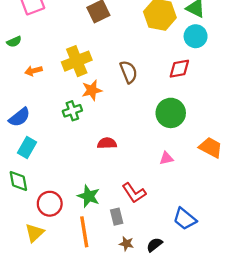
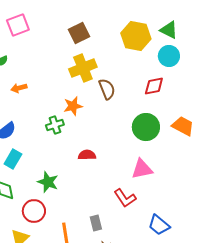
yellow cross: (77, 61) -> (83, 68), moved
orange trapezoid: (211, 148) -> (183, 126), moved
pink triangle: (166, 158) -> (142, 169), size x1.6
red L-shape: (134, 193) -> (125, 198), moved
green star: (89, 196) -> (48, 182), moved

